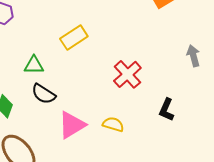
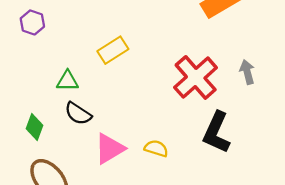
red cross: (127, 74) -> (196, 77), moved, size x1.4
black L-shape: (167, 110) -> (216, 132), size x1.6

